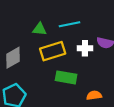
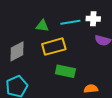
white cross: (85, 48) -> (93, 19), moved

